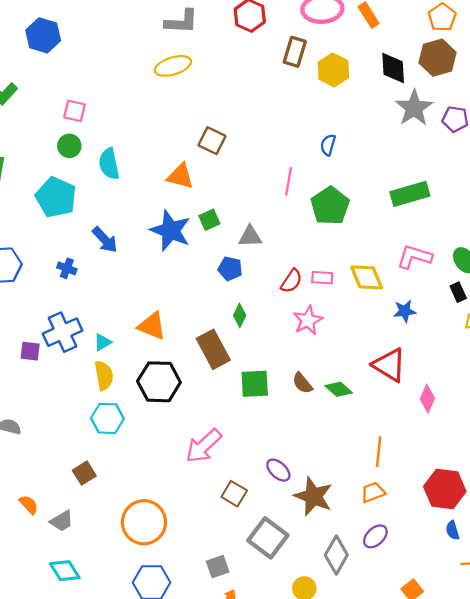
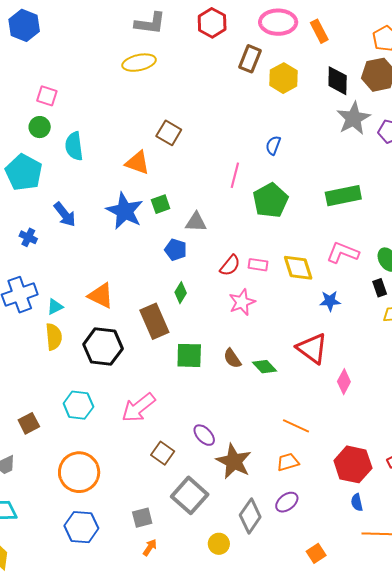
cyan hexagon: (107, 418) -> (78, 405), moved
orange line: (379, 452) -> (296, 426), turned -76

